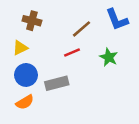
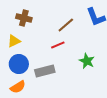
green star: (109, 57) -> (87, 61), moved

